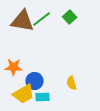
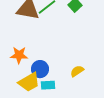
yellow semicircle: (72, 83) -> (77, 71), turned 72

